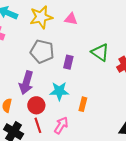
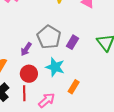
gray pentagon: (42, 51) -> (49, 37), moved
purple arrow: (26, 83) -> (26, 49), size x0.6

